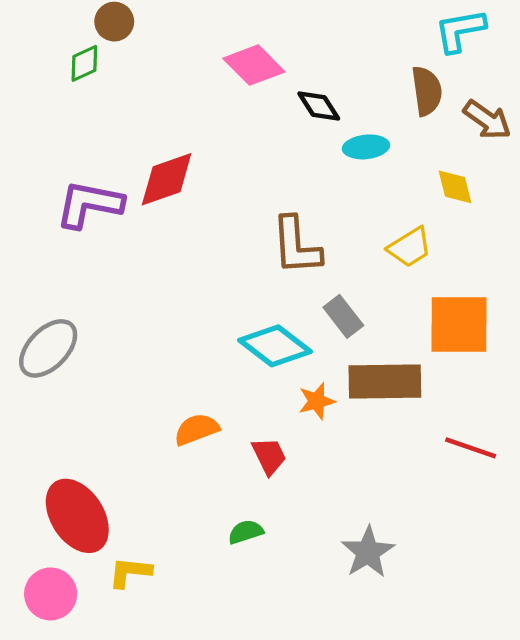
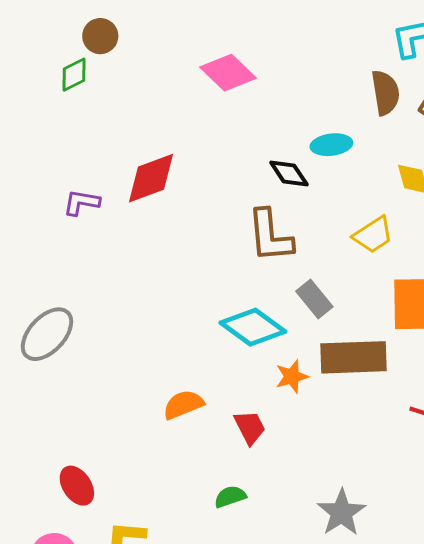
black diamond: (319, 106) -> (289, 173), moved
purple L-shape: (89, 204) -> (81, 202), size x0.6
red ellipse: (77, 516) -> (77, 486), size x0.6

